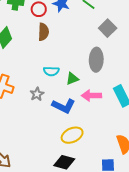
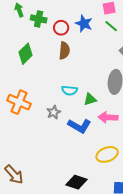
yellow ellipse: (72, 135) -> (107, 154), moved

